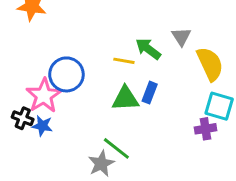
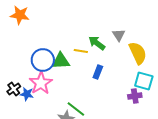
pink star: (44, 96) -> (41, 83), moved
green triangle: (125, 99) -> (61, 61), moved
black cross: (23, 118) -> (14, 89), turned 32

